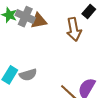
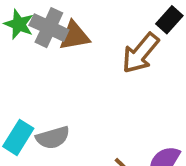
brown arrow: (74, 29) -> (140, 53), turned 50

